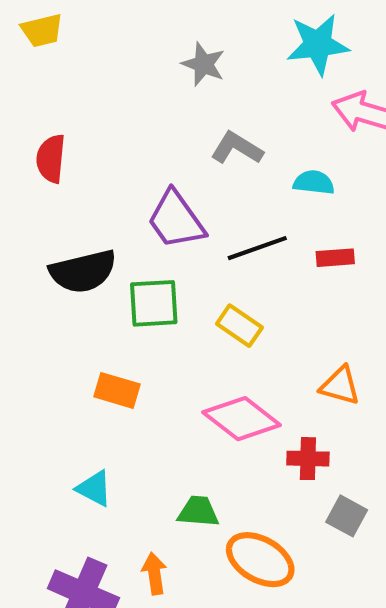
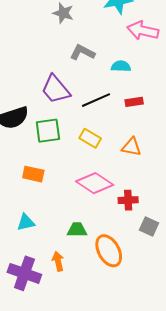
orange triangle: (340, 386) -> (131, 147), moved
cyan triangle: (94, 488) -> (26, 222), turned -36
orange ellipse: (260, 560) -> (109, 251), turned 36

